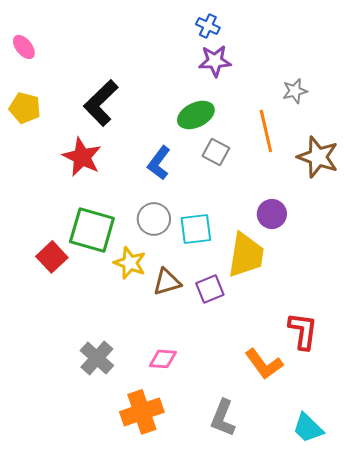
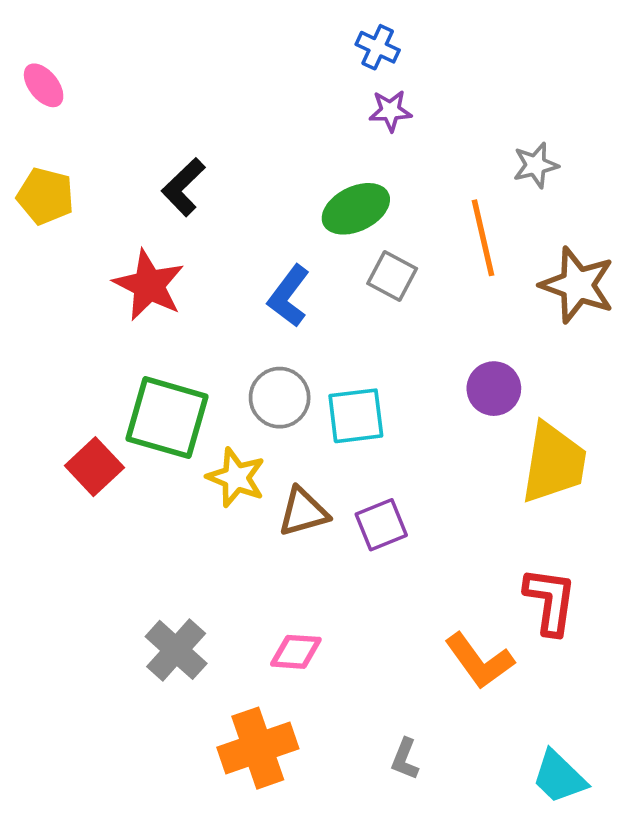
purple star: (215, 61) -> (390, 111), size x0.7
black L-shape: (101, 103) -> (183, 187), size x0.7
yellow trapezoid: (246, 255) -> (554, 463), moved
gray L-shape: (223, 418) -> (405, 759), size x0.6

